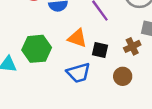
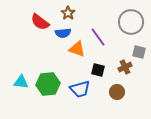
orange triangle: (77, 38) -> (77, 49), moved
green hexagon: (37, 49) -> (48, 84), moved

